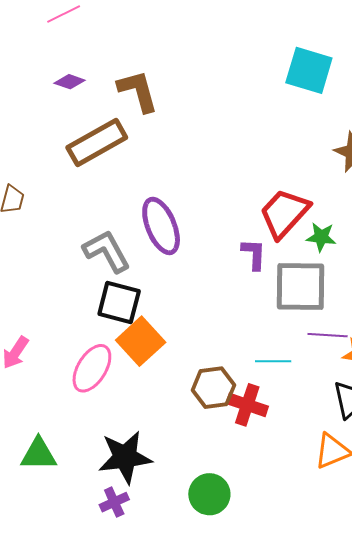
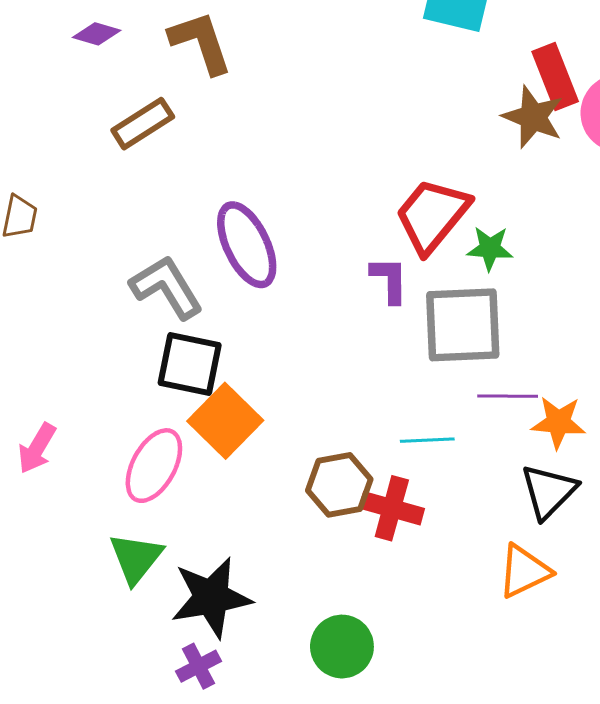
brown rectangle: (97, 142) -> (143, 124), size x0.7
green triangle: (39, 454) -> (136, 558), moved, turned -48

